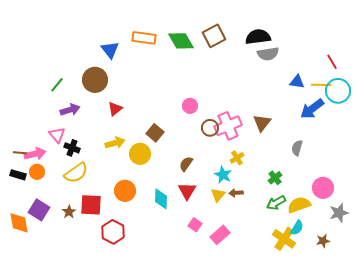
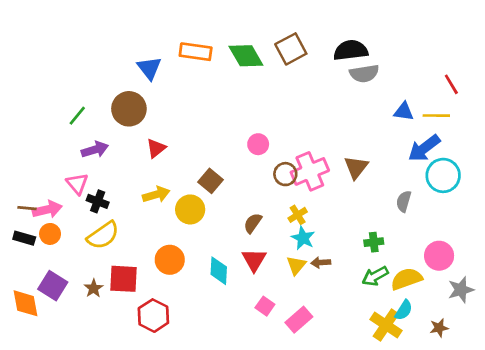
cyan circle: (338, 91) -> (443, 175), moved
yellow cross: (237, 158) -> (298, 215), moved
green cross: (275, 178) -> (374, 242), turned 32

